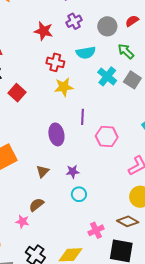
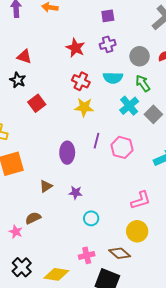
green arrow: (126, 51) -> (143, 83), moved
pink hexagon: (107, 137) -> (122, 147), moved
cyan circle: (79, 194) -> (91, 218), moved

